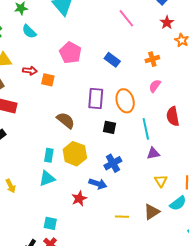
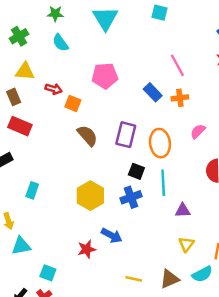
pink line: (126, 18) -> (177, 65), moved
pink pentagon: (70, 53) -> (105, 76), turned 30
orange cross: (152, 59) -> (180, 98), moved
brown semicircle: (66, 120) -> (87, 136), moved
cyan line: (146, 129) -> (163, 183), moved
cyan rectangle: (49, 155) -> (32, 190), moved
blue cross: (113, 163) -> (131, 197), moved
cyan triangle: (47, 178) -> (21, 246), moved

